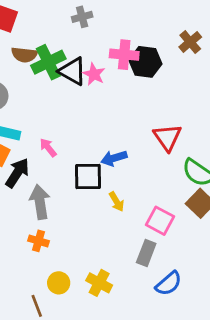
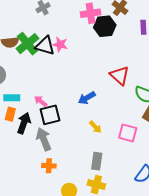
pink cross: (124, 55) -> (91, 13), moved
black hexagon: (145, 62) -> (105, 26), moved
black square: (88, 176) -> (50, 115), moved
gray rectangle: (146, 253) -> (97, 161), moved

